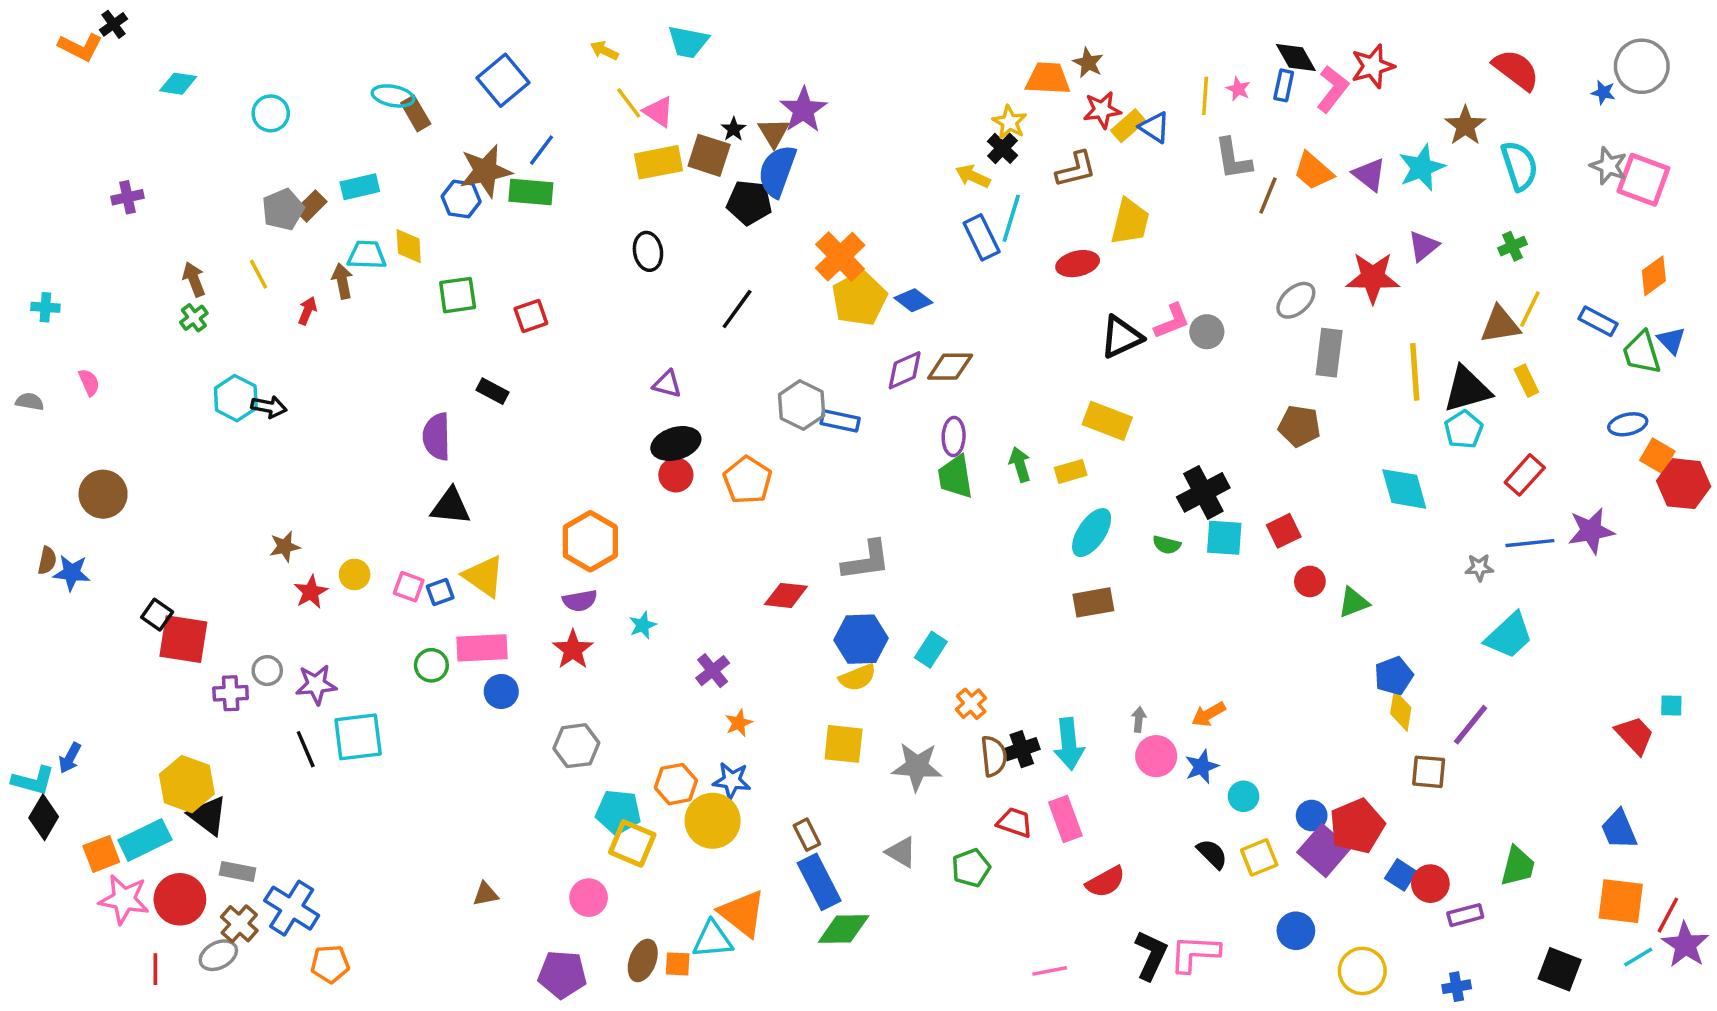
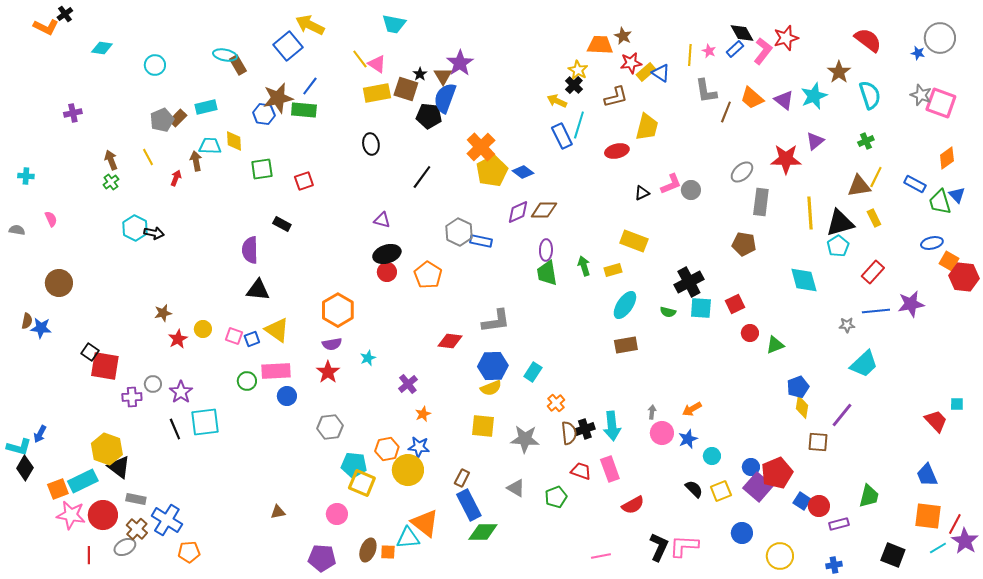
yellow arrow: (604, 51) -> (310, 25), moved, size x1.8
blue rectangle: (1284, 85) -> (735, 49), turned 36
black triangle: (1121, 337) -> (642, 193), size x0.6
purple star: (316, 685) -> (181, 392), turned -30
brown rectangle: (807, 835) -> (462, 478), turned 54

